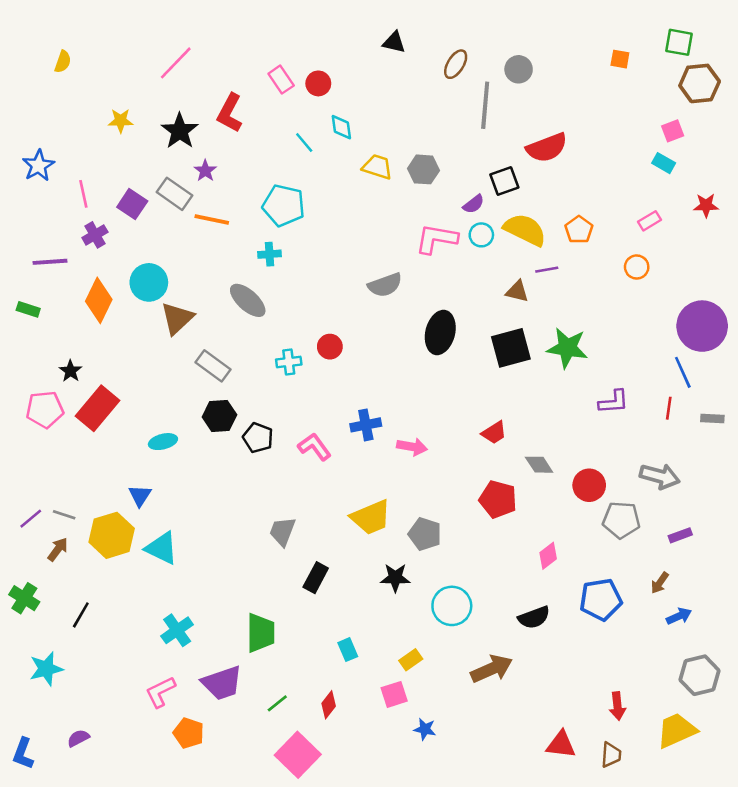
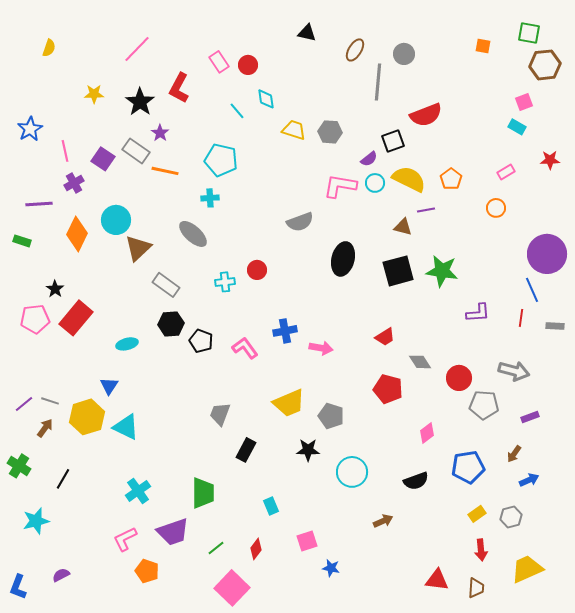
yellow rectangle: (411, 660) -> (477, 514), moved
brown arrow: (492, 669) -> (383, 521), size x0.6
gray hexagon: (700, 675) -> (511, 517), moved, size x0.7

